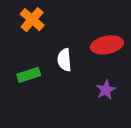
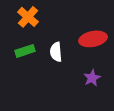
green rectangle: (29, 75) -> (25, 51), moved

